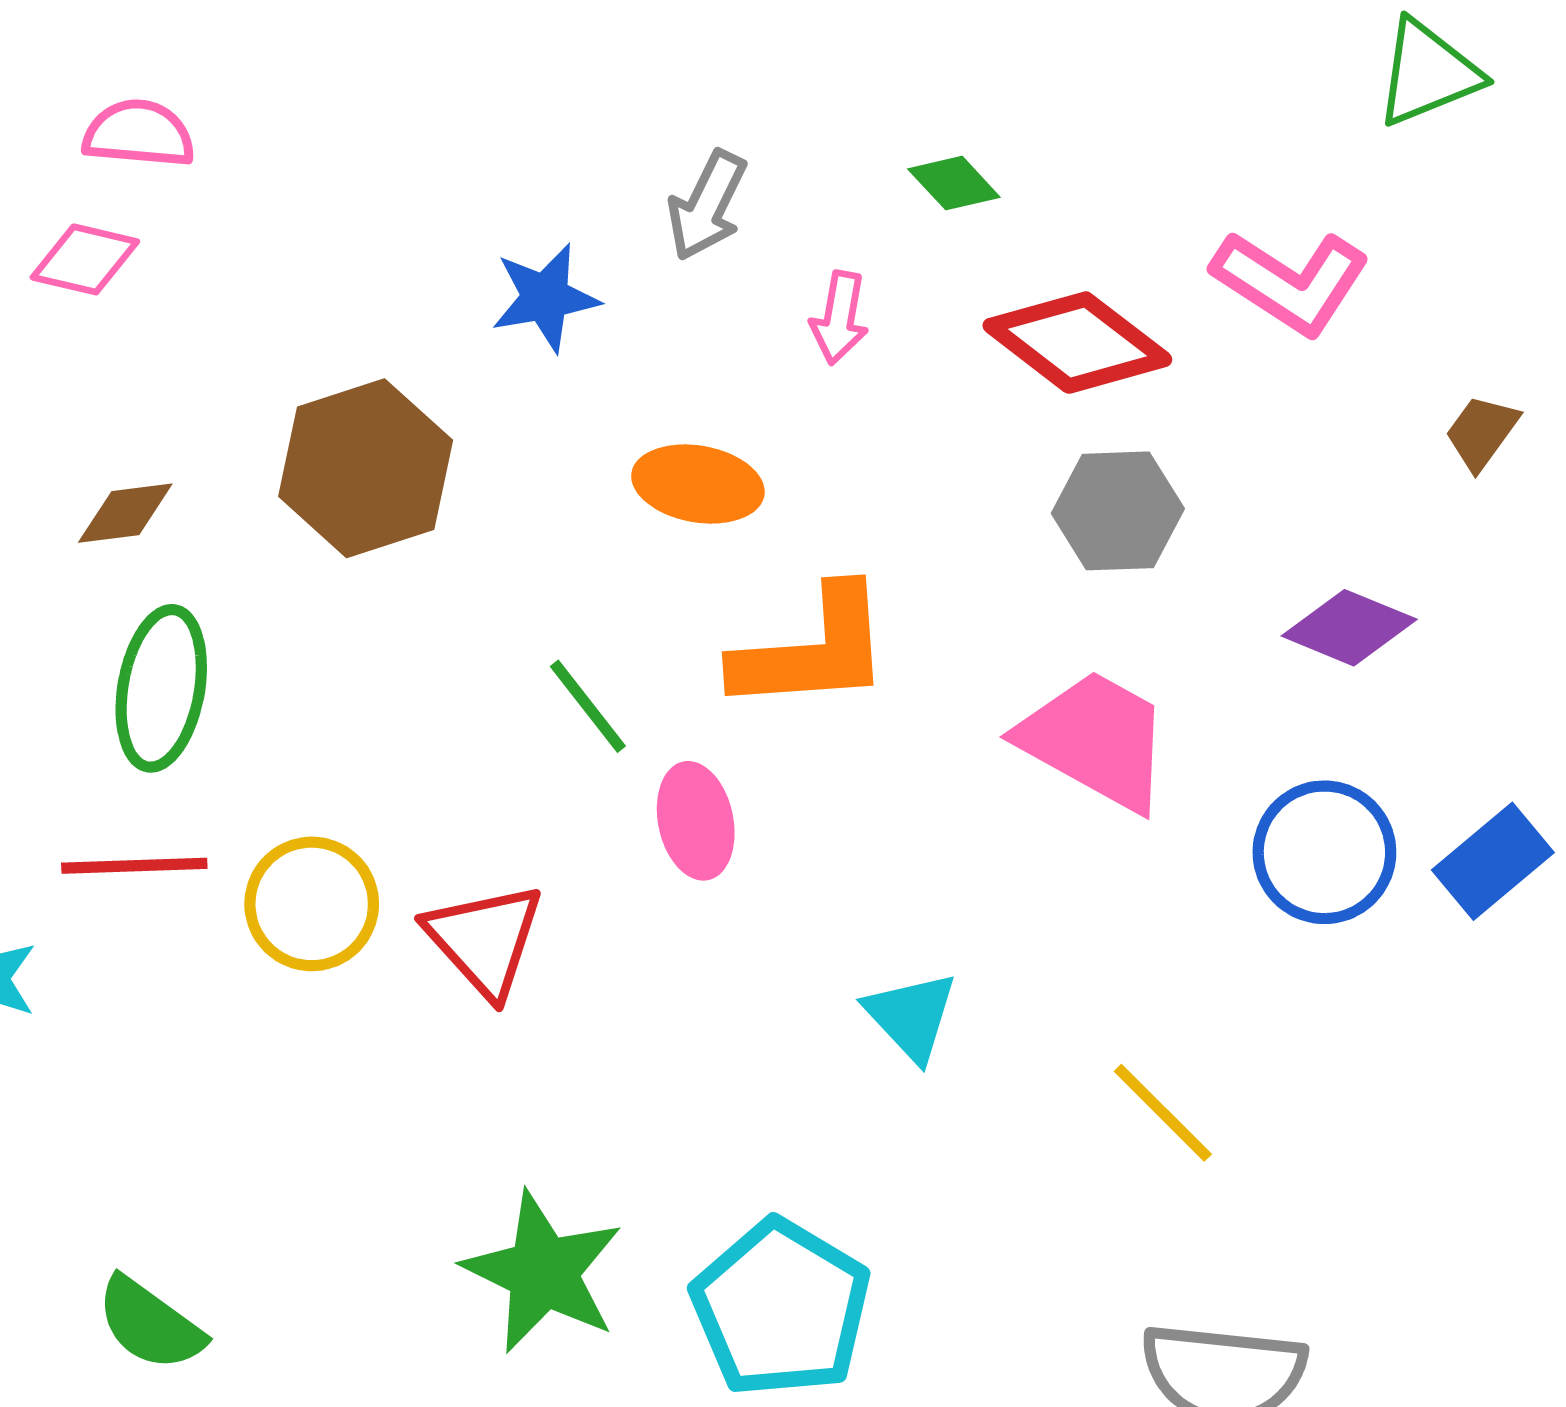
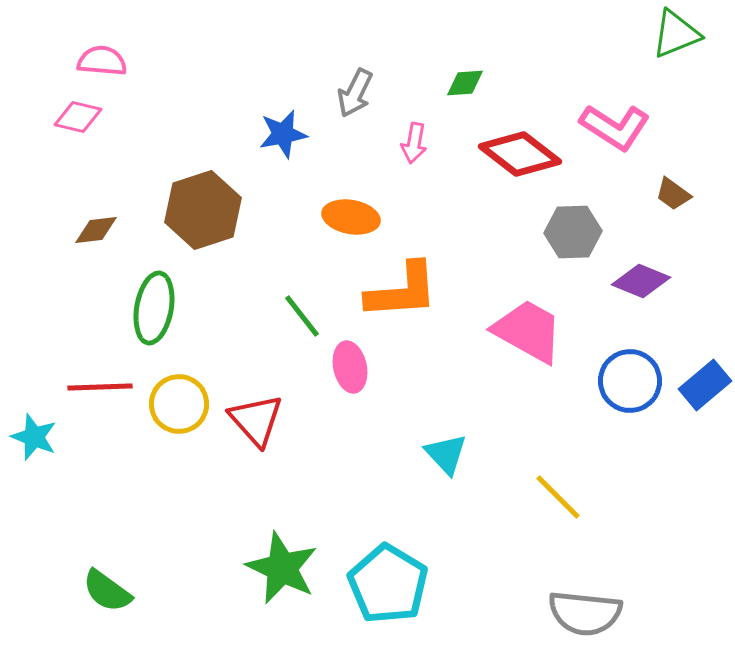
green diamond: (954, 183) -> (465, 83), turned -51
brown trapezoid: (1482, 432) -> (673, 194), moved, turned -90
gray hexagon: (1118, 511) -> (573, 232), moved
green ellipse: (161, 688) -> (154, 308), moved

